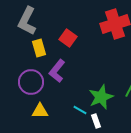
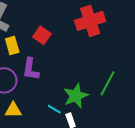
purple L-shape: (57, 71) -> (31, 69), turned -30

